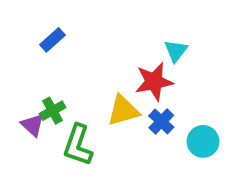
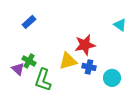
cyan triangle: (176, 51) -> (120, 25), moved, turned -32
green cross: (53, 111) -> (29, 61), turned -32
blue cross: (161, 121) -> (89, 67), turned -32

